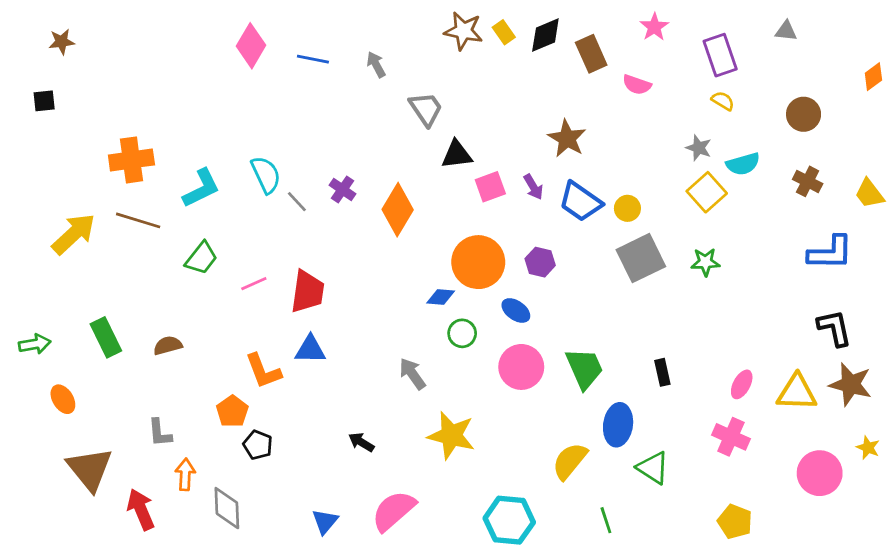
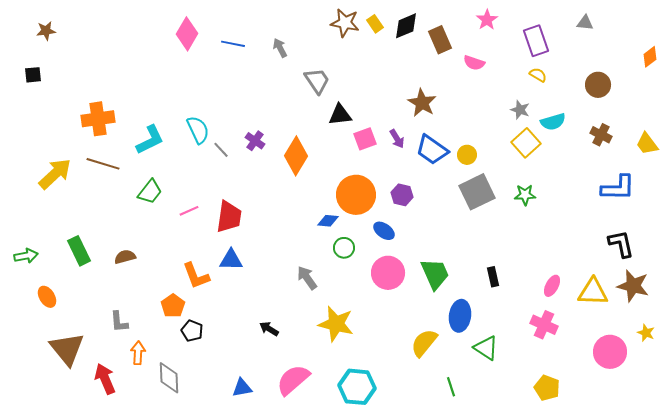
cyan hexagon: (509, 520) -> (357, 387), moved
blue triangle: (325, 522) -> (242, 388), turned 40

